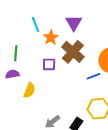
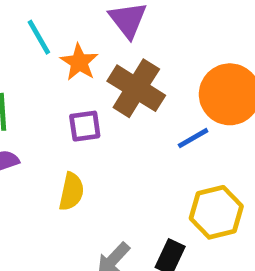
yellow semicircle: (29, 90) -> (71, 192), moved

